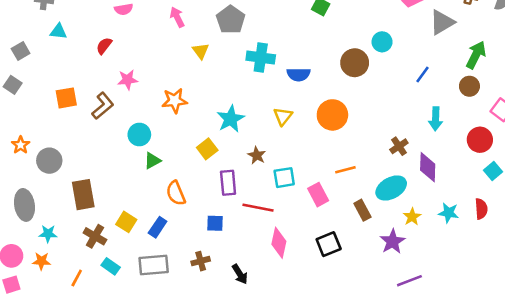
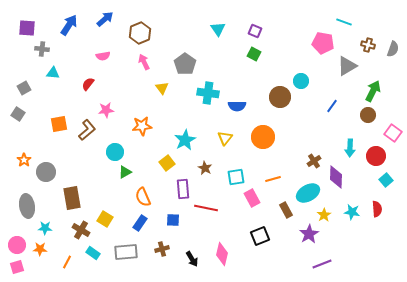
cyan arrow: (436, 119) -> (350, 148), moved
cyan square: (284, 178) -> (236, 177), moved
blue rectangle: (158, 227) -> (140, 223), moved
pink diamond: (279, 243) -> (222, 254), moved

